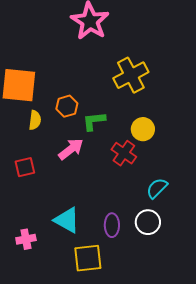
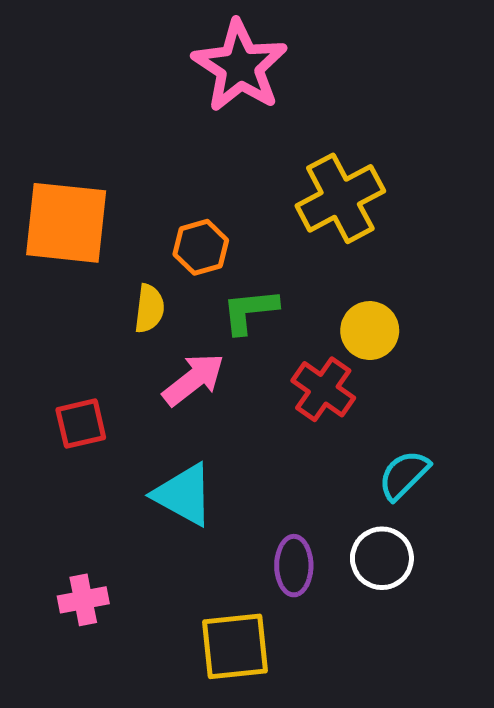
orange hexagon: (67, 106) -> (201, 247), moved
yellow semicircle: (35, 120) -> (149, 309), moved
cyan triangle: (67, 220) -> (184, 495), moved

